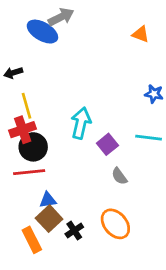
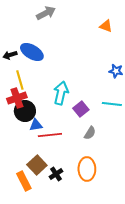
blue ellipse: (42, 32) -> (32, 52), moved
red line: (29, 172) -> (50, 135), moved
gray semicircle: (119, 176) -> (90, 133), turned -112
blue triangle: (48, 200) -> (36, 125), moved
orange ellipse: (115, 224) -> (87, 169), turned 40

